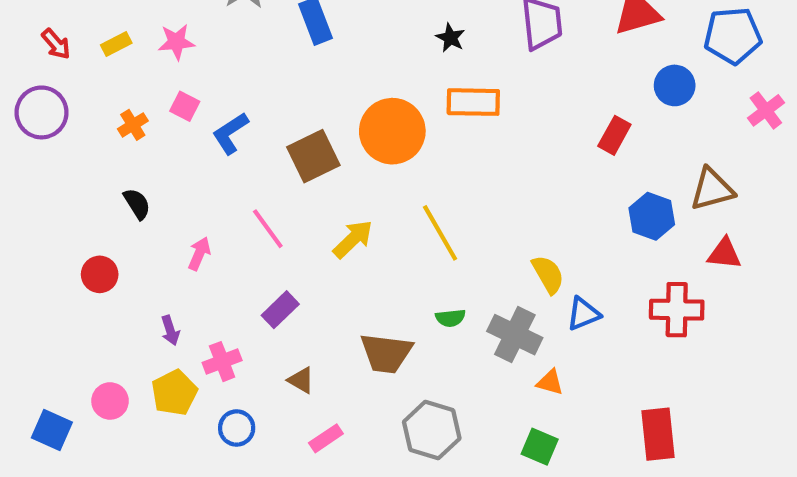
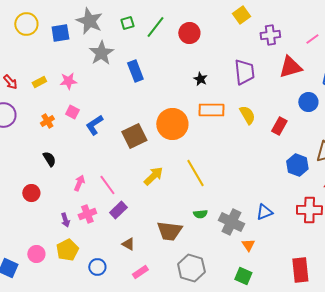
pink line: (268, 229) -> (107, 185), moved
yellow semicircle: (548, 274) -> (247, 115), moved
pink cross: (222, 362) -> (87, 214), moved
orange triangle: (550, 382) -> (248, 245), turned 40

